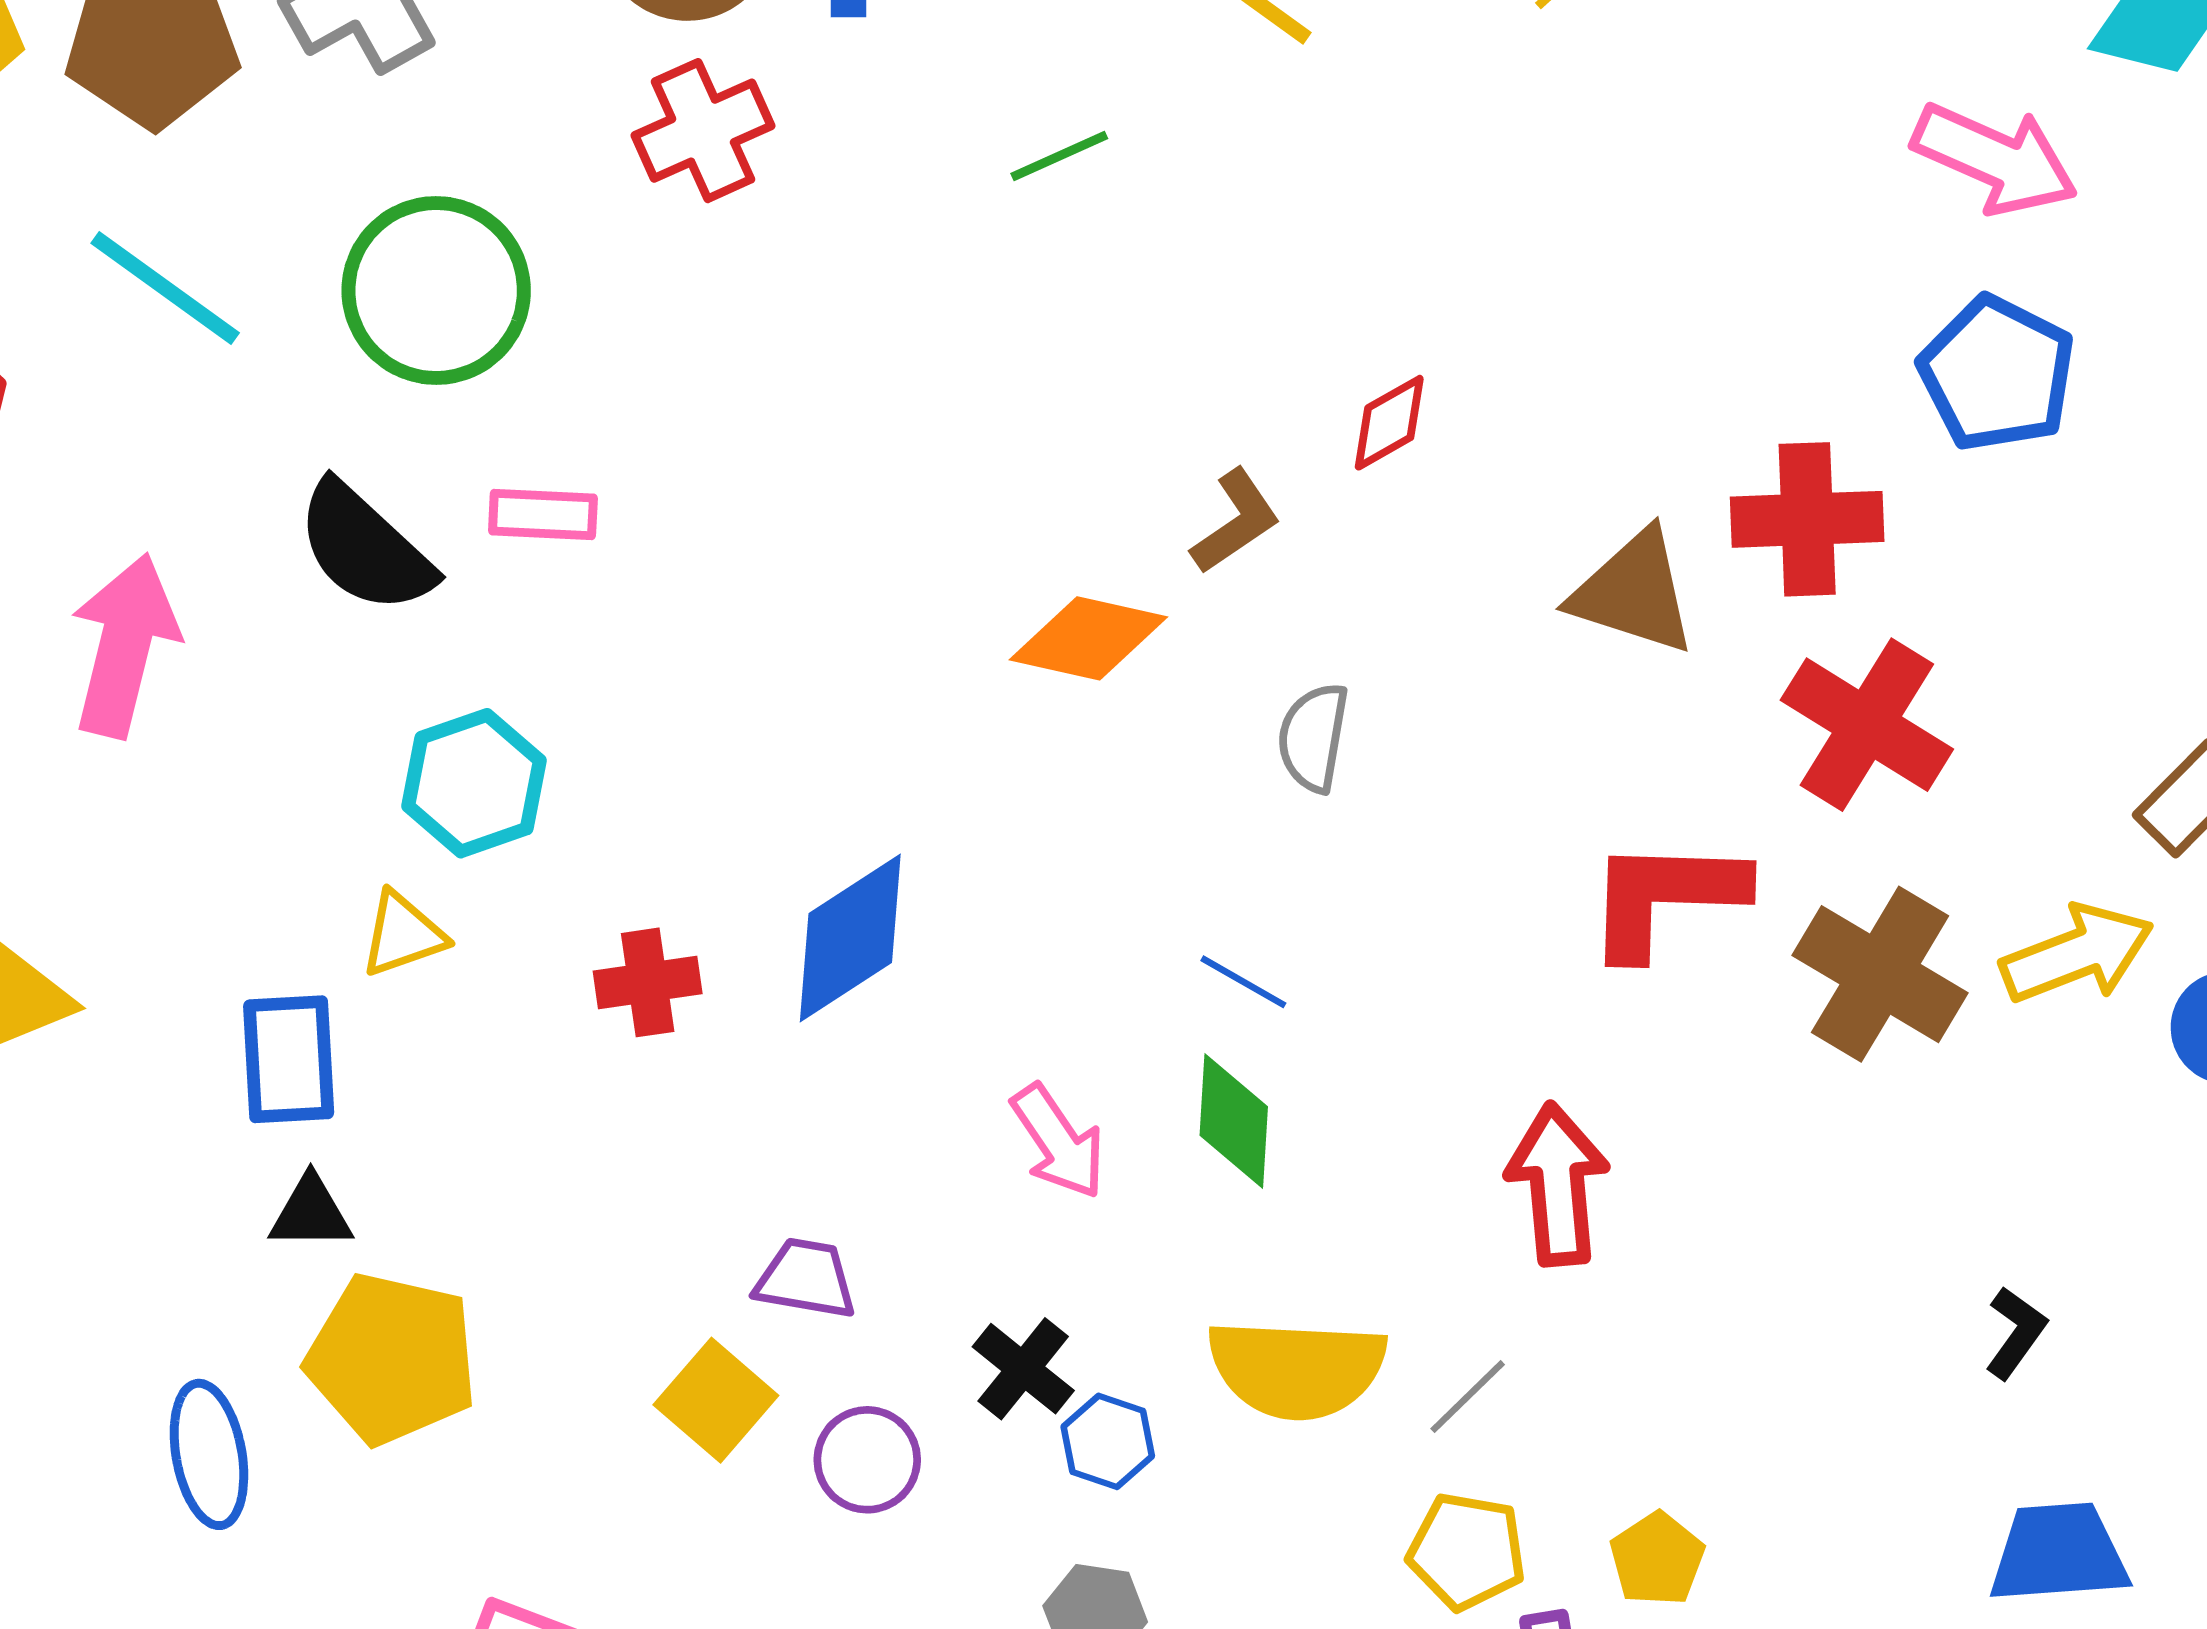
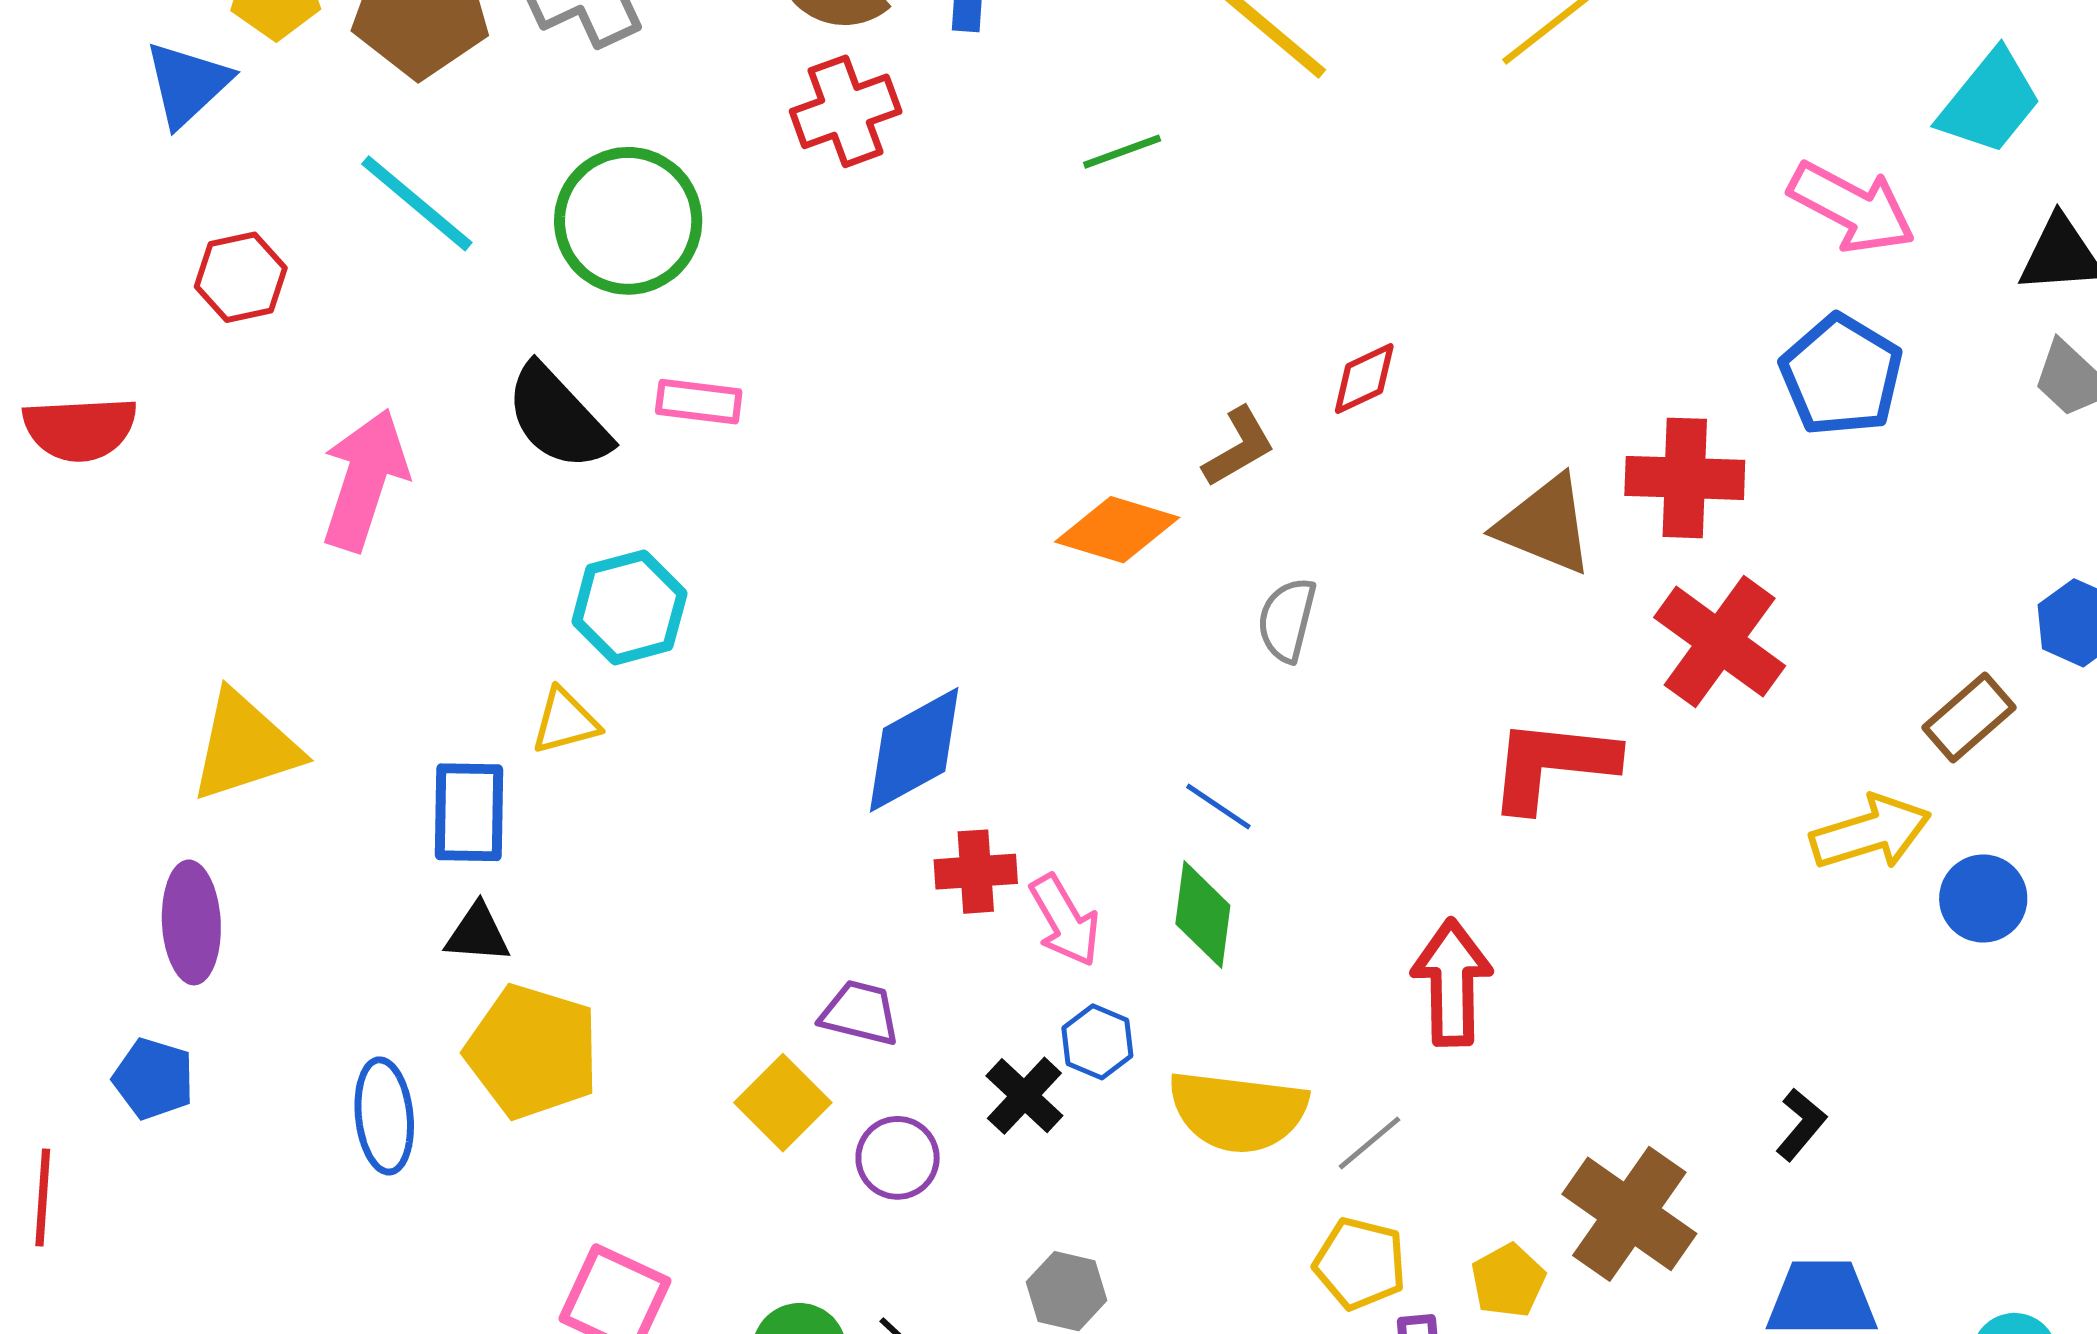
brown cross: (1880, 974) -> (1629, 1214), moved
red cross: (648, 982) -> (976, 872), moved
blue hexagon: (1108, 1441) -> (1097, 1042), moved

